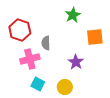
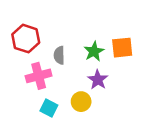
green star: (73, 15) -> (94, 51), moved
yellow circle: (65, 87) -> (81, 102), moved

